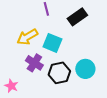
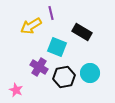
black rectangle: (77, 17) -> (82, 32), moved, turned 66
yellow arrow: (27, 37) -> (31, 26), moved

